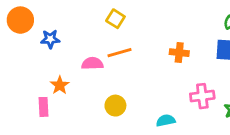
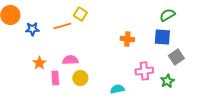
orange line: (119, 53) -> (62, 26), moved
pink semicircle: (92, 63) -> (70, 60), moved
pink rectangle: (43, 107) -> (55, 78), moved

